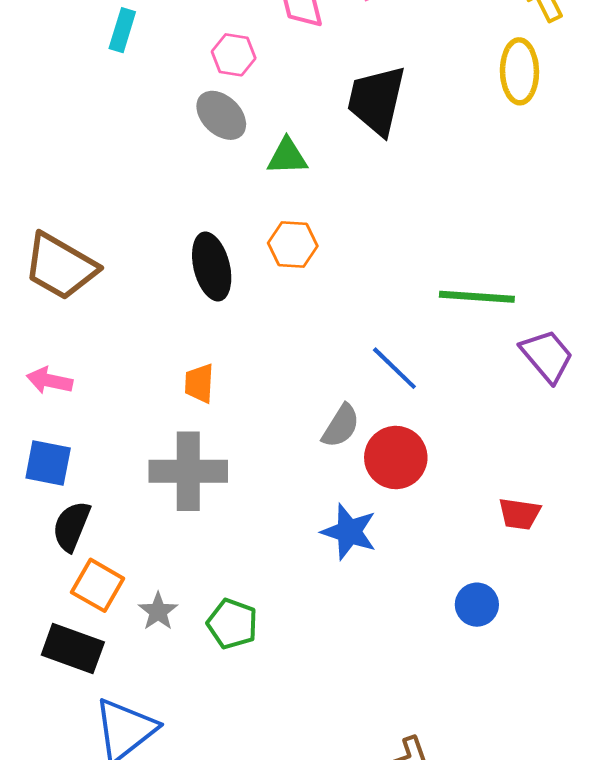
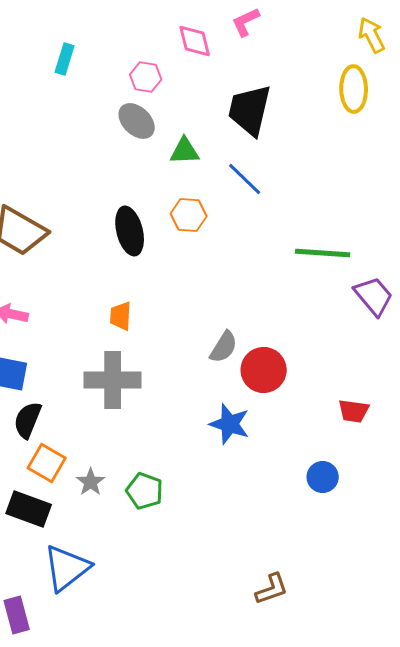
blue line: (394, 368) -> (245, 179), moved

